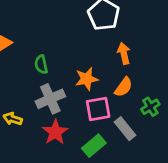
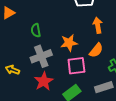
gray rectangle: (125, 129) -> (104, 87), moved, turned -72

